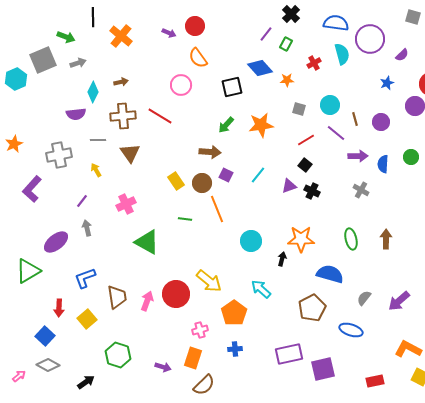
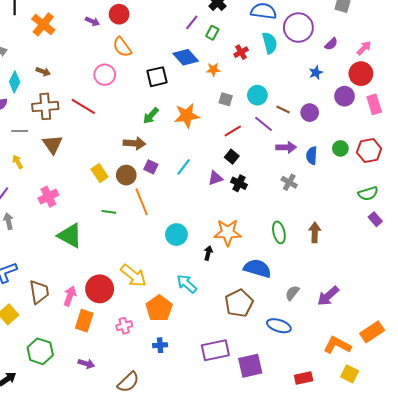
brown arrow: (121, 82) -> (43, 72), turned 32
brown line: (355, 119) -> (283, 110), turned -48
orange rectangle: (193, 358) -> (84, 321), moved

